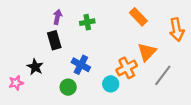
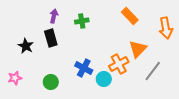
blue cross: (81, 65) -> (84, 68), moved
black star: (35, 67) -> (26, 46), moved
green circle: (68, 87) -> (51, 82), moved

